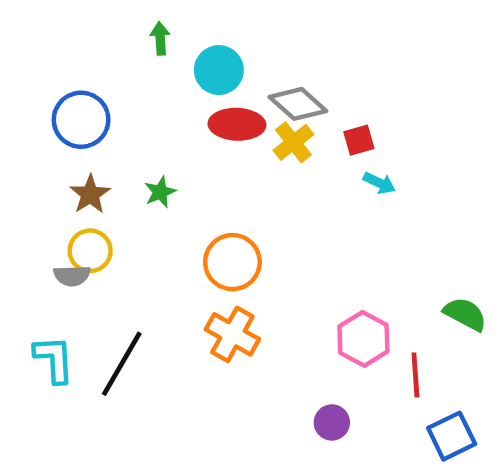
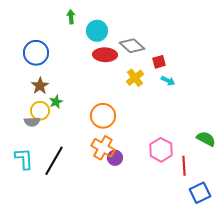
yellow cross: (293, 142) -> (135, 78), moved
green star: (160, 192) -> (56, 102), moved
purple circle: (332, 422) -> (115, 158), moved

